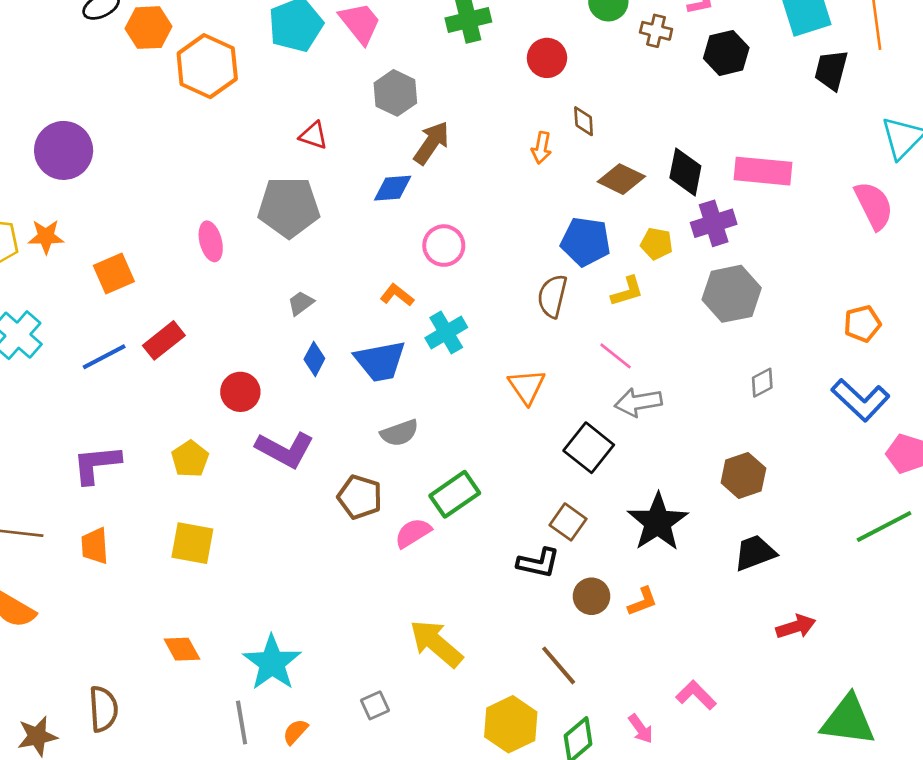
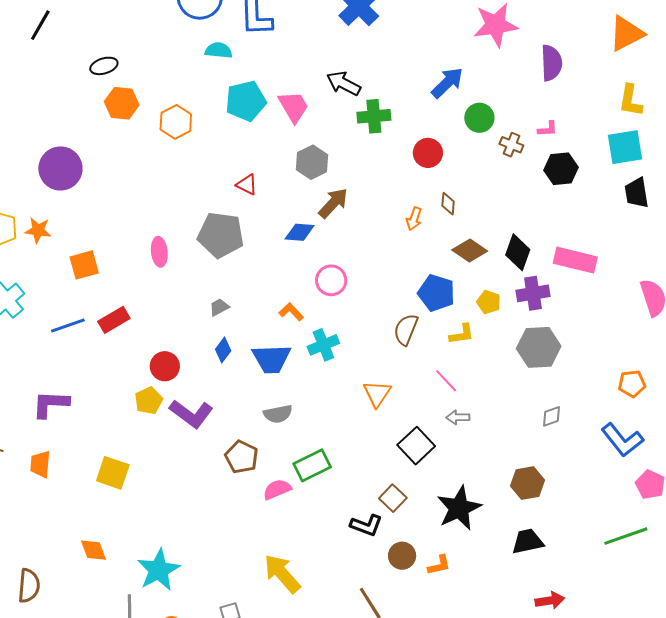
orange hexagon: (149, 28) -> (122, 103), moved
orange hexagon: (207, 66) -> (176, 122), size x0.7
black trapezoid: (831, 70) -> (637, 193), turned -32
gray arrow: (638, 402) -> (458, 417), size x0.7
yellow pentagon: (190, 459) -> (149, 401), moved

